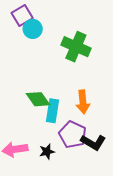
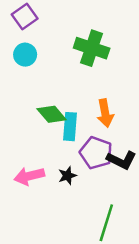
cyan circle: (33, 29) -> (25, 55), moved

